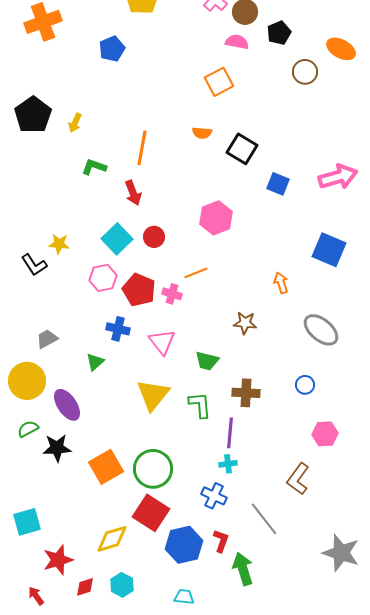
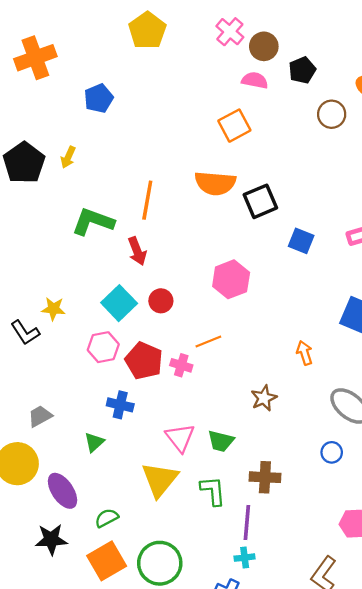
blue pentagon: (112, 49) -> (99, 98), moved
yellow arrow: (75, 123) -> (68, 157), moved
orange semicircle: (202, 133) -> (215, 183), size x1.8
black square: (242, 149) -> (260, 201), turned 36
green L-shape: (94, 167) -> (93, 222), size x1.5
brown star: (245, 323) -> (264, 398), turned -30
pink triangle: (162, 342) -> (180, 438), moved
blue circle: (305, 385) -> (332, 452), moved
green semicircle: (28, 429) -> (107, 518), moved

